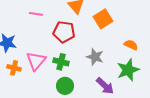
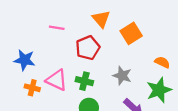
red pentagon: (64, 32) -> (88, 48), turned -30
pink triangle: (36, 61) -> (57, 80), turned -45

